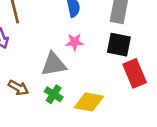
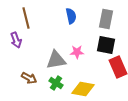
pink star: (75, 42) -> (77, 52), moved

